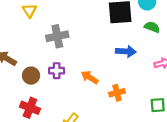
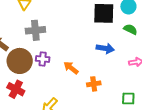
gray cross: (57, 36) -> (35, 30), moved
brown circle: (31, 76) -> (20, 61), size x1.6

